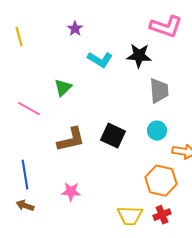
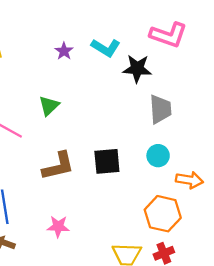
purple star: (75, 29) -> (64, 51), moved
cyan L-shape: (100, 60) -> (106, 48), moved
black square: (113, 136) -> (107, 161), turned -30

